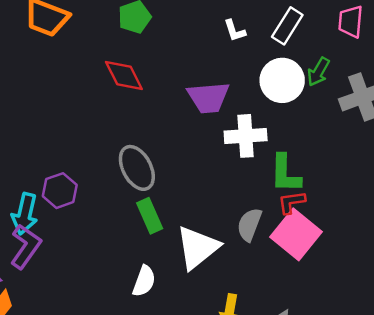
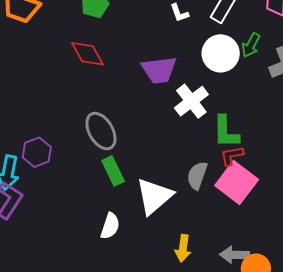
white cross: (246, 136) -> (191, 101), turned -32

